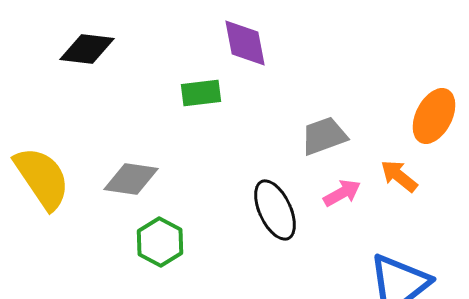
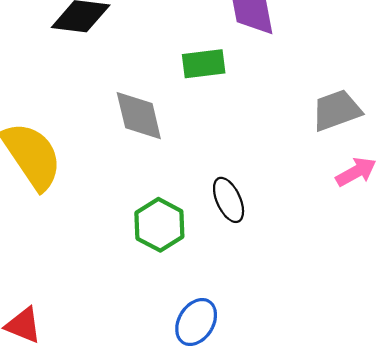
gray diamond: (131, 179) -> (139, 116), moved, turned 68
black ellipse: (275, 210) -> (229, 200), moved, size x0.7

